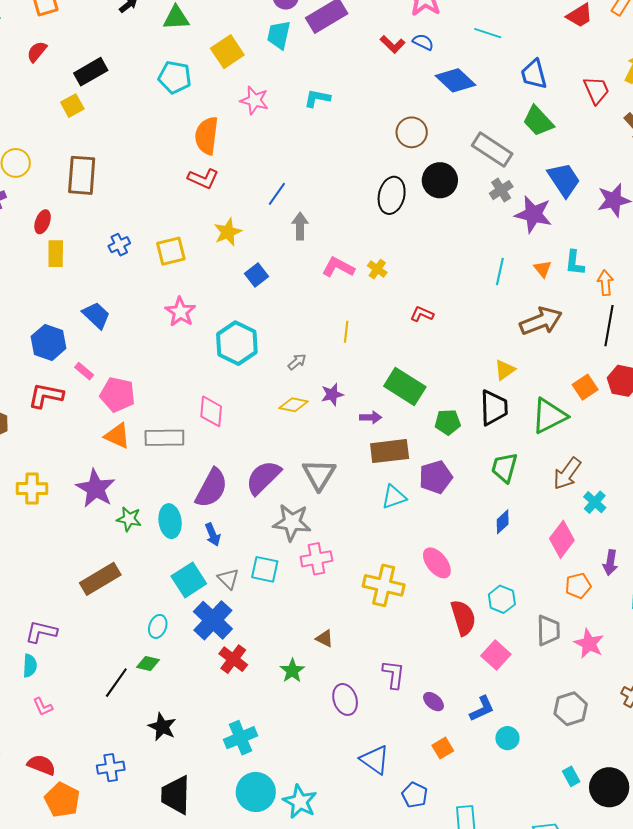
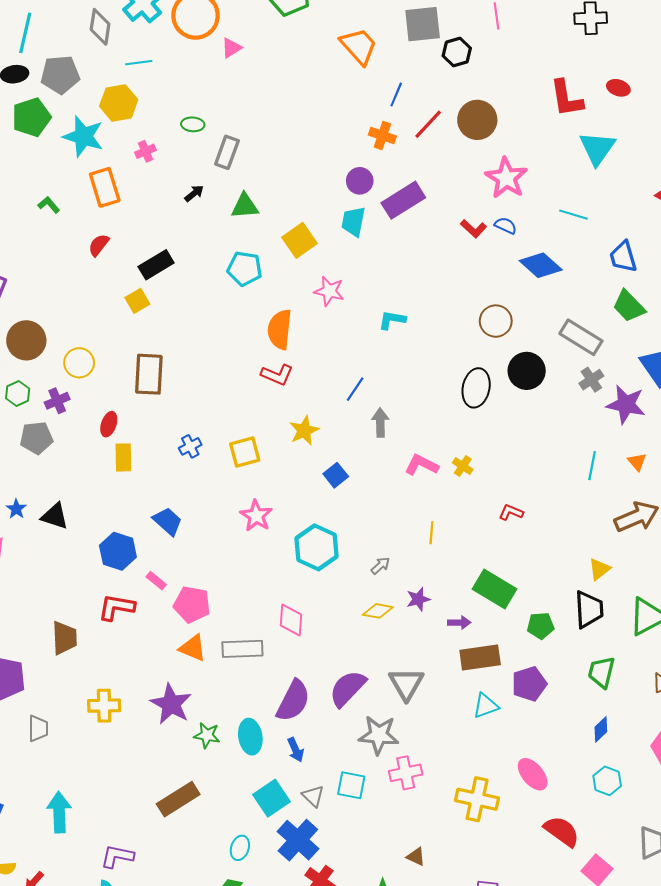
cyan L-shape: (317, 98) -> (392, 320), moved
cyan hexagon: (502, 599) -> (607, 781), moved
red semicircle: (463, 618) -> (562, 831), turned -36

